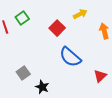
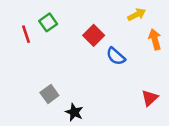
yellow arrow: (80, 14) -> (137, 15), moved
blue semicircle: (70, 57) -> (116, 56), moved, size x0.7

